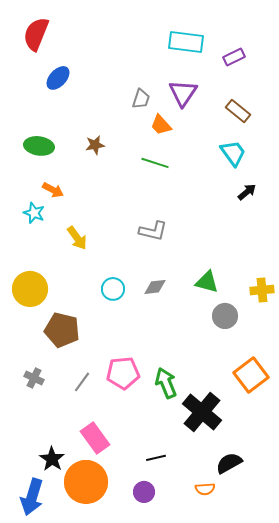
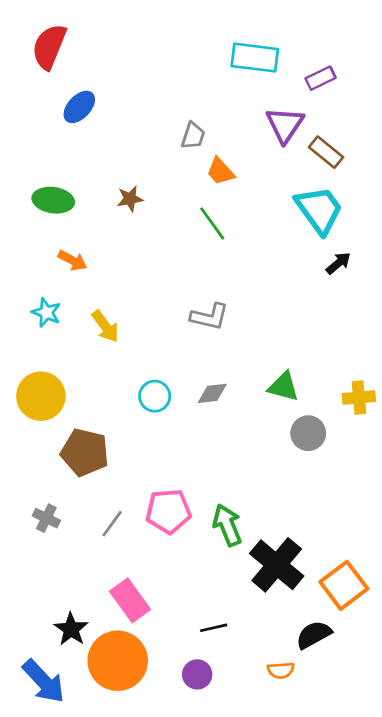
purple triangle: (183, 93) -> (285, 125), moved
cyan trapezoid: (233, 153) -> (319, 210), size x1.4
green line: (155, 163) -> (212, 223), turned 36
cyan star: (34, 213) -> (46, 313), moved
orange square: (251, 375) -> (344, 585), moved
blue arrow: (32, 497) -> (44, 681), turned -60

